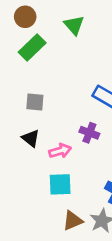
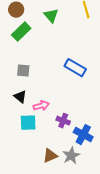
purple cross: (89, 133) -> (63, 121), moved
cyan square: (60, 184) -> (28, 123), moved

